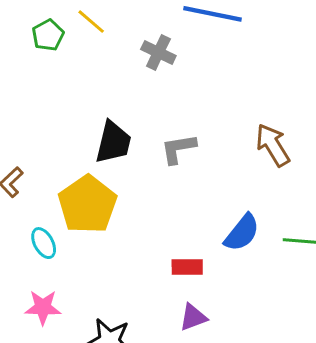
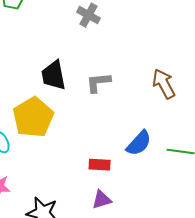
black trapezoid: (113, 142) -> (54, 75), turned 152

